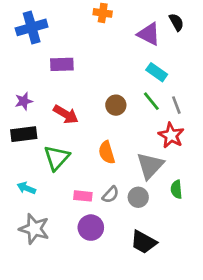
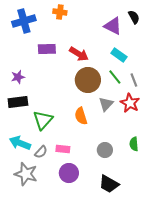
orange cross: (103, 13) -> (60, 12), moved
brown circle: (116, 105) -> (88, 80), size x1.6
red arrow: (66, 114) -> (79, 54), moved
gray triangle: (150, 166) -> (106, 104), moved, size x0.7
cyan arrow: (26, 188) -> (20, 143), size x1.5
gray semicircle: (111, 195) -> (41, 152), moved

